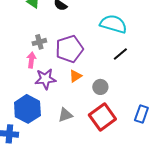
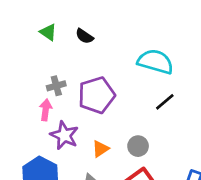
orange triangle: (75, 76) -> (101, 149), moved
purple star: (45, 79) -> (64, 135), turned 30

